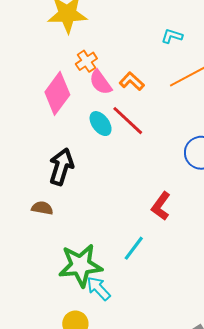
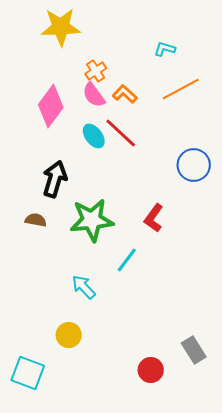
orange cross: (86, 61) -> (96, 71), moved
green star: (80, 265) -> (92, 220), moved
cyan arrow: (99, 288) -> (84, 287), moved

